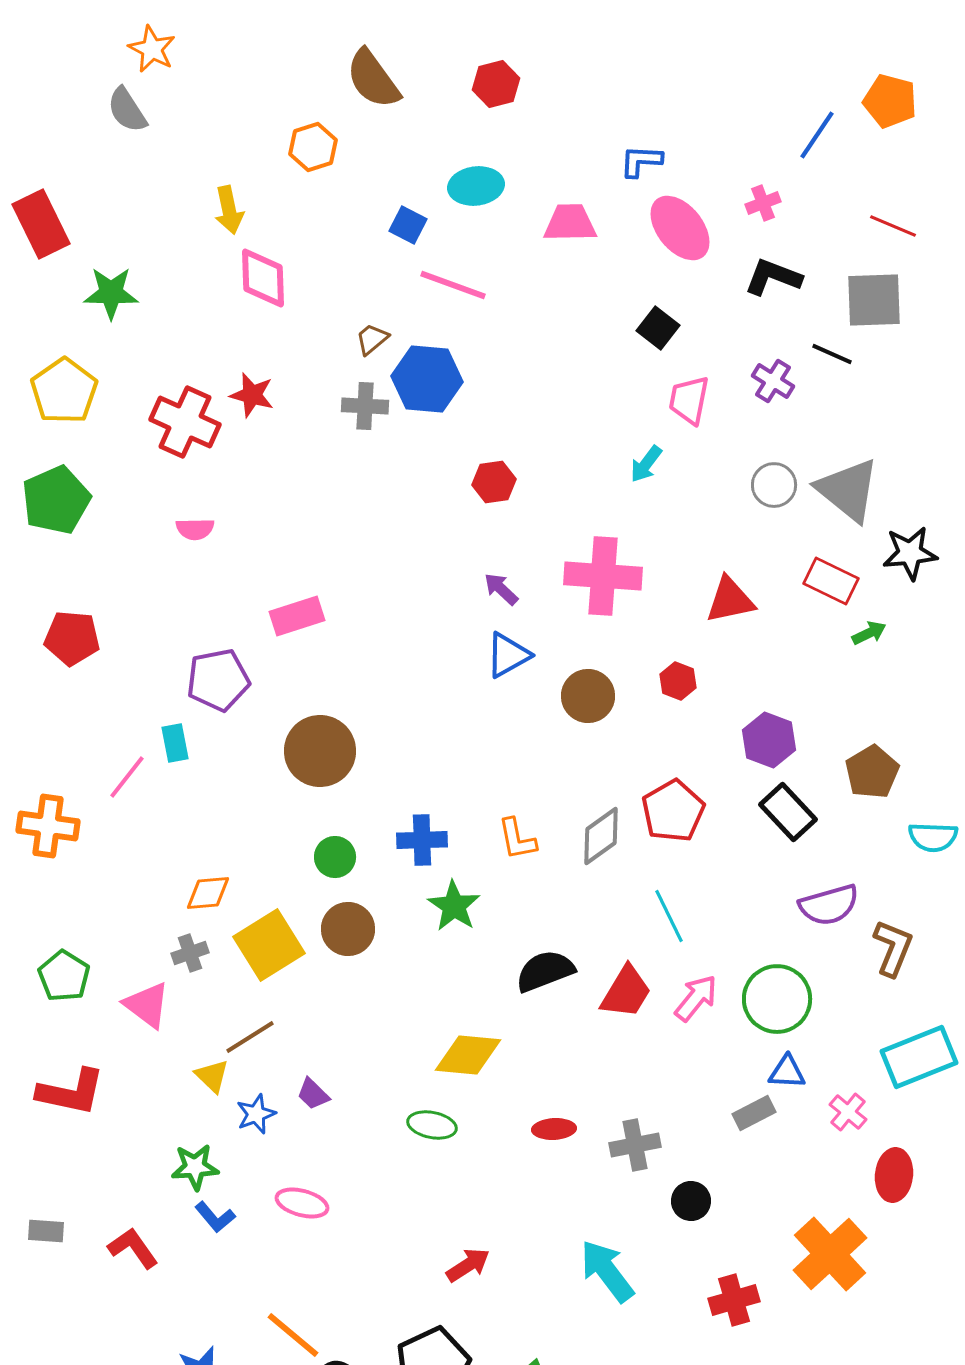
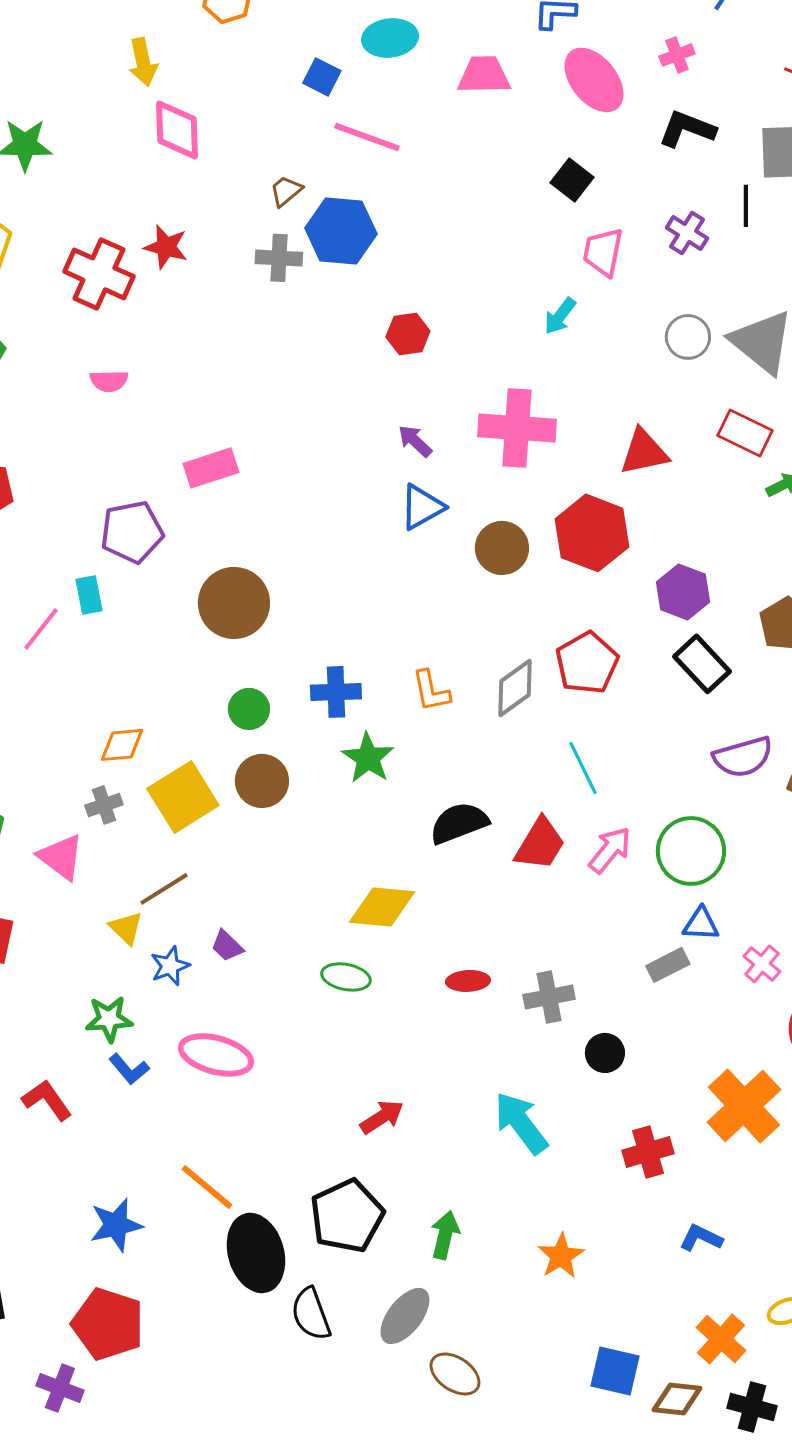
black line: (832, 354) -> (746, 206), turned 66
red hexagon: (678, 681) -> (592, 533), size x2.0
pink ellipse: (302, 1203) -> (216, 1055), size x1.4

